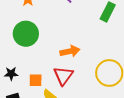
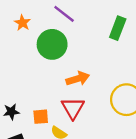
green circle: (26, 34) -> (52, 44), moved

